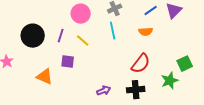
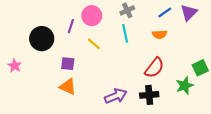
purple line: (61, 36) -> (71, 26), moved
purple square: (68, 62) -> (68, 64), moved
orange triangle: (45, 77) -> (68, 87), moved
purple arrow: (104, 91) -> (116, 96), size x1.5

